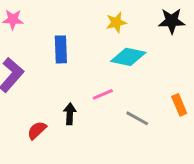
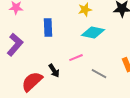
black arrow: (70, 114) -> (54, 71), turned 144
red semicircle: (37, 130) -> (32, 82), size x1.6

